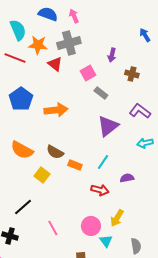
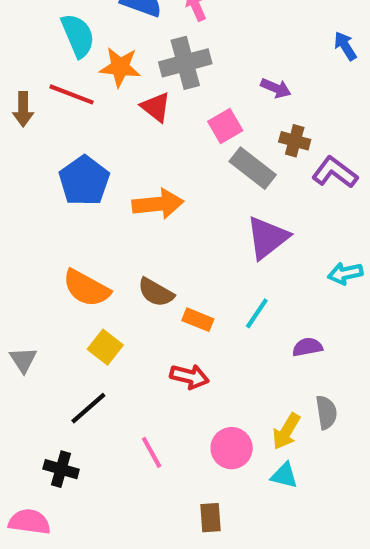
purple arrow: (112, 55) -> (276, 88), turned -80
brown cross: (132, 74) -> (295, 141), moved
gray rectangle: (101, 93) -> (253, 168), size x1.5
purple L-shape: (140, 111) -> (335, 172), moved
yellow square: (42, 175) -> (105, 347), moved
red arrow: (100, 190) -> (189, 377), moved
cyan triangle: (106, 241) -> (284, 475), moved, turned -40
gray semicircle: (136, 246) -> (326, 412), moved

